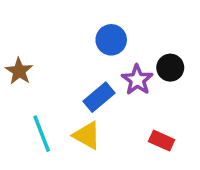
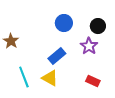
black circle: (170, 68) -> (98, 26), moved
purple star: (137, 80) -> (89, 46), moved

